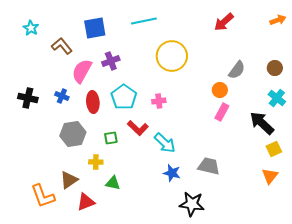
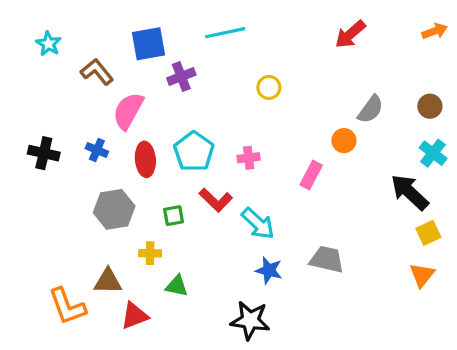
yellow circle: (172, 56) -> (269, 87), size x0.5
purple cross: (111, 61) -> (181, 77), moved
pink rectangle: (222, 112) -> (311, 175), moved
brown triangle: (69, 180) -> (108, 281), turned 36
black star: (192, 204) -> (250, 320), moved

